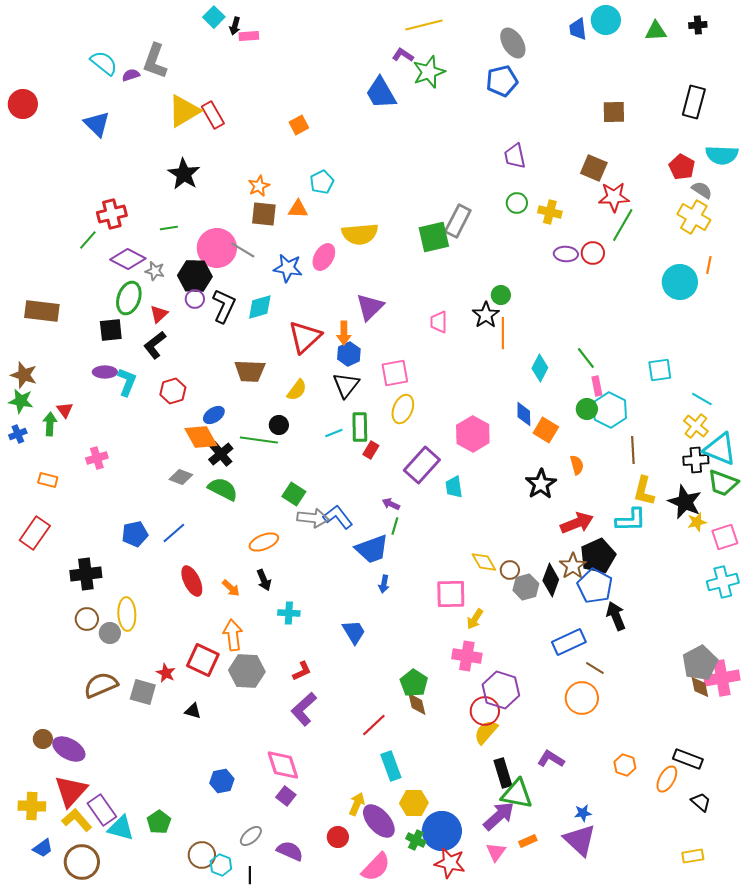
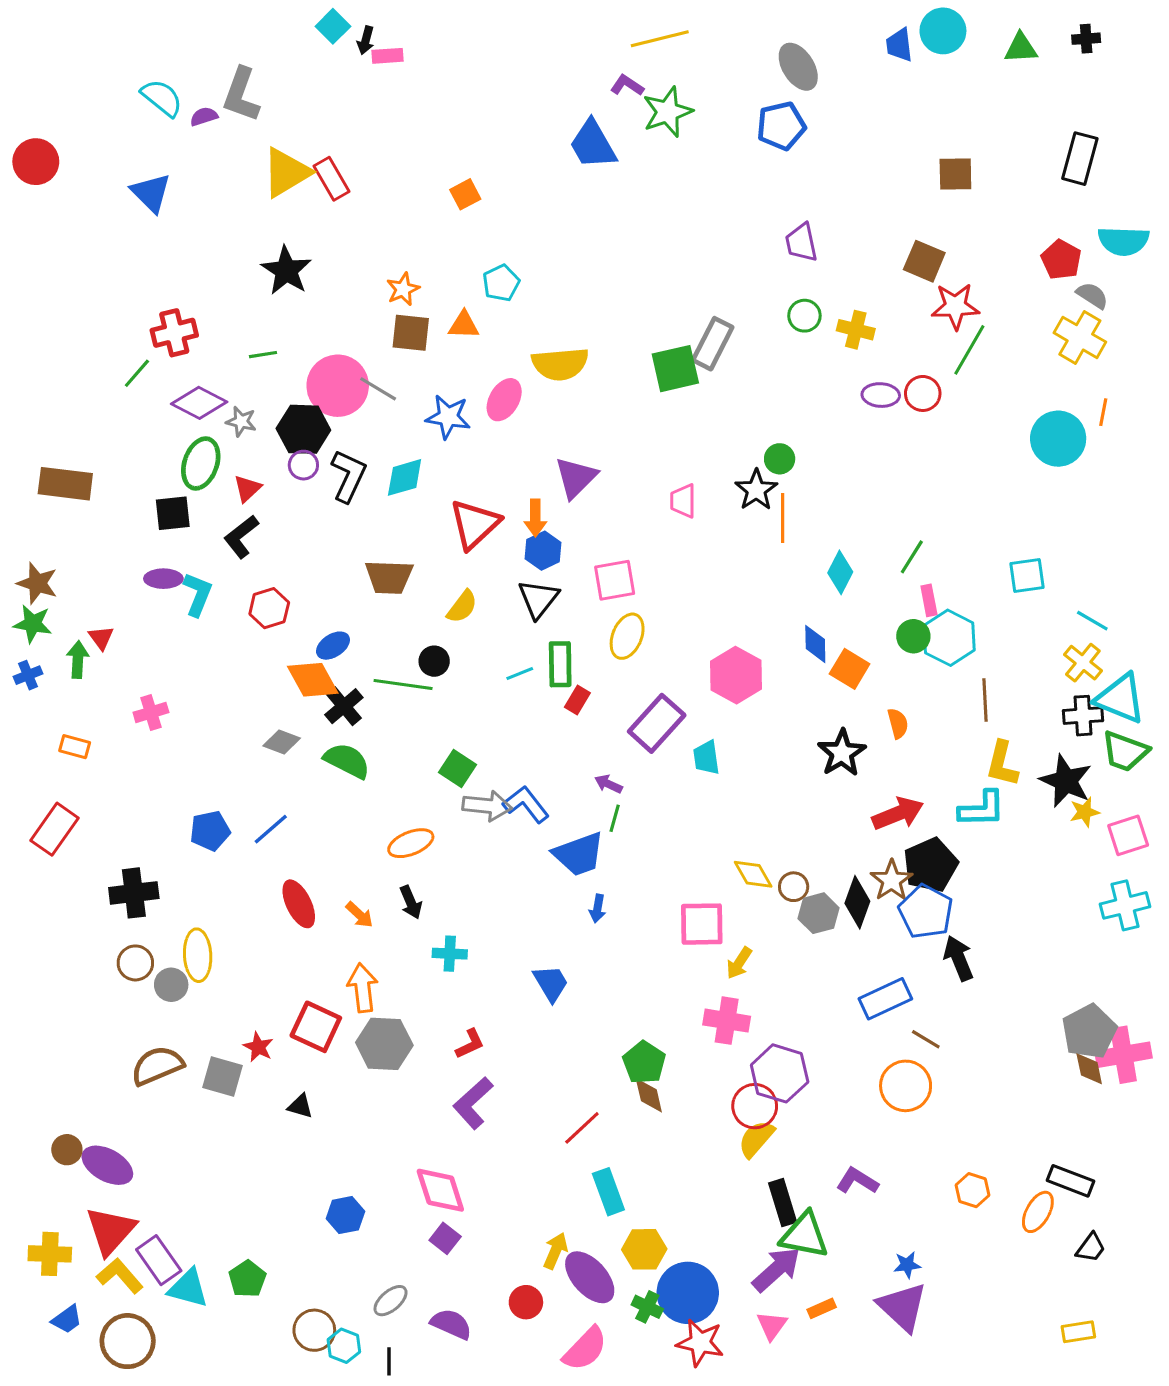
green line: (586, 358) -> (912, 557), turned 70
black trapezoid: (701, 802) -> (1091, 1248), turned 85

